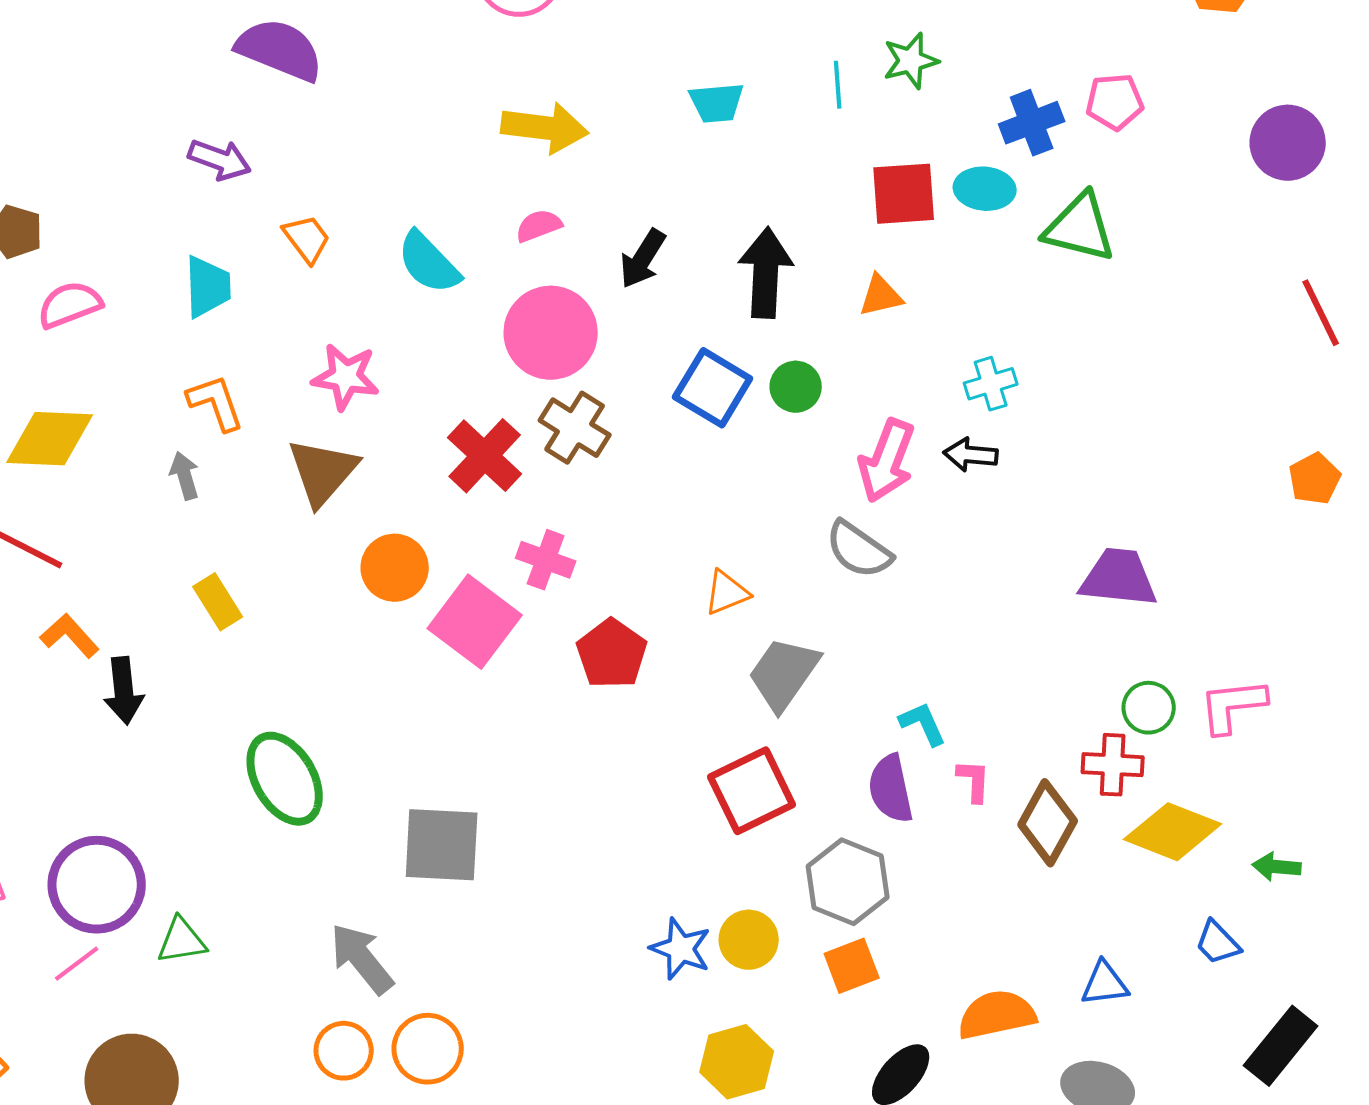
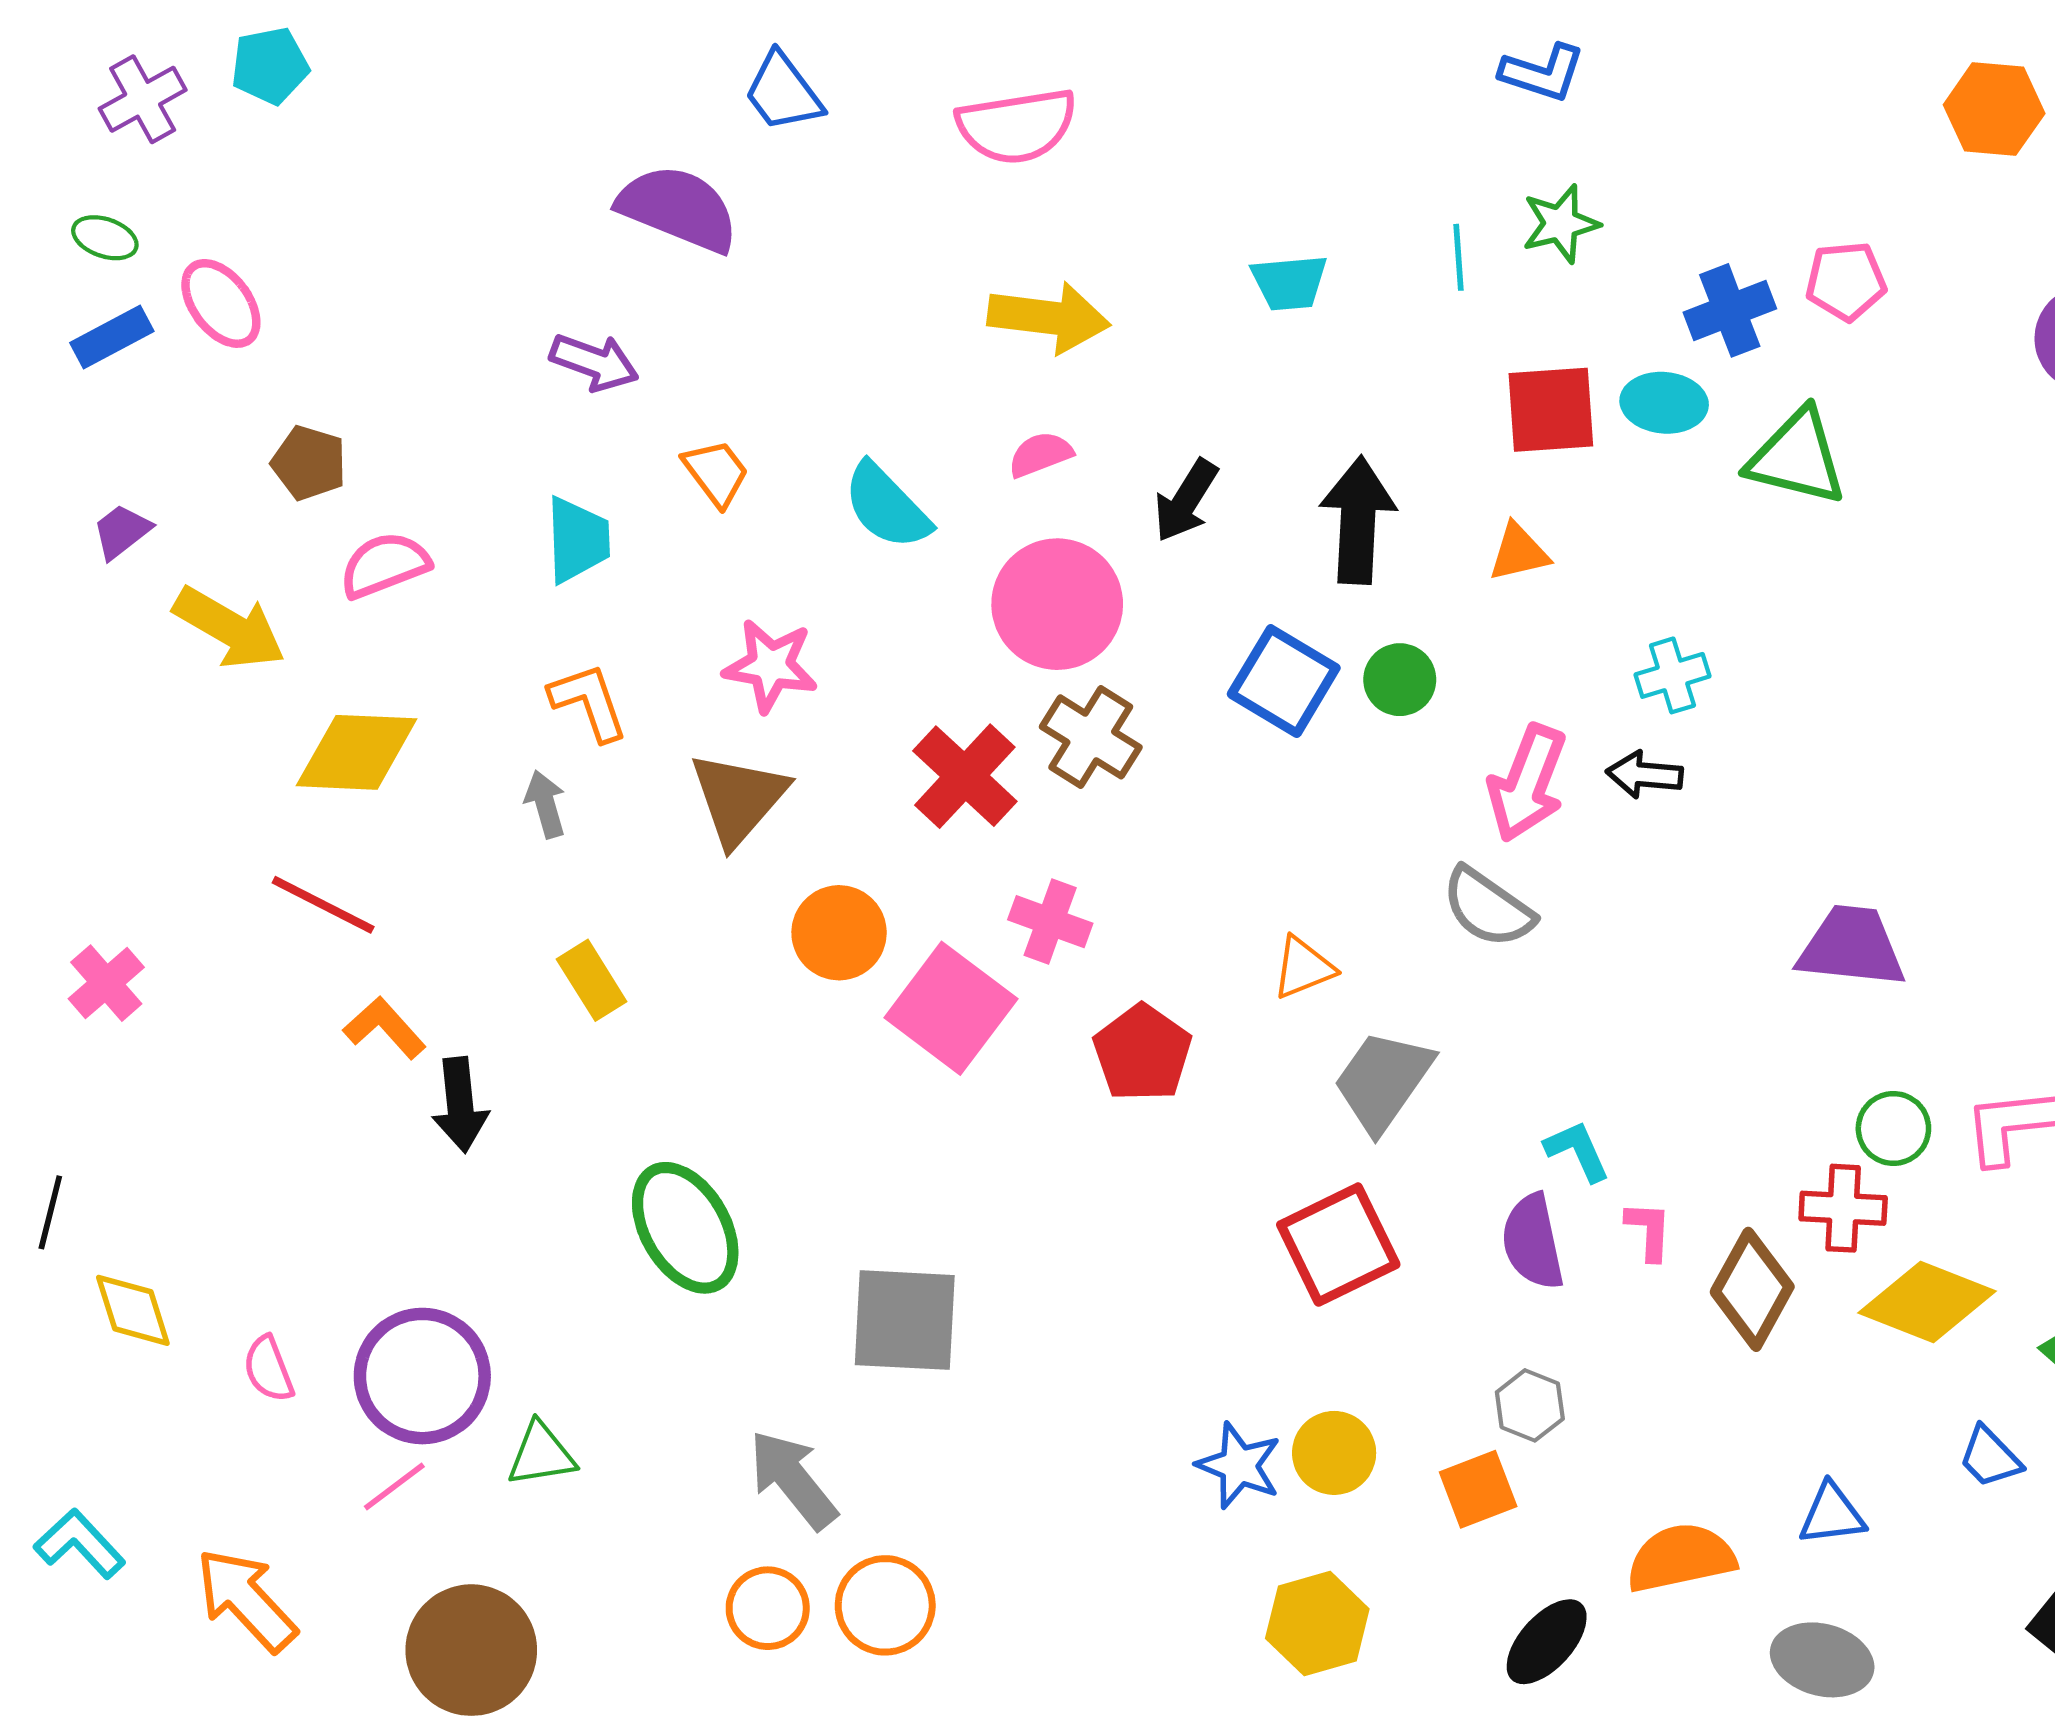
gray hexagon: (848, 882) -> (1530, 1405), moved, size x0.6

